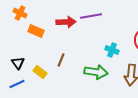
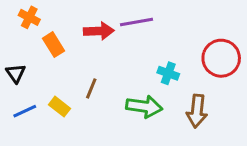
orange rectangle: (36, 31) -> (53, 45), turned 35
black triangle: (18, 63) -> (16, 73), moved
blue line: (17, 84) -> (25, 111), moved

